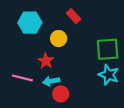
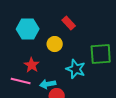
red star: (46, 61) -> (32, 65), moved
cyan star: (109, 75) -> (76, 69), moved

